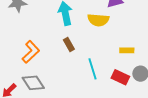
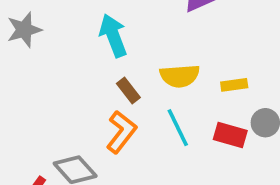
yellow semicircle: (98, 20) -> (180, 76), moved
orange L-shape: (31, 52) -> (121, 132), moved

